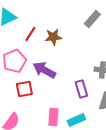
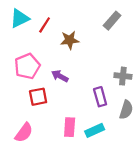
red line: (30, 34) -> (45, 25), moved
purple arrow: (44, 70) -> (60, 76), size x0.7

